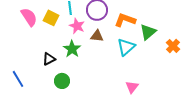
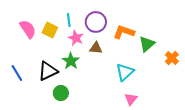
cyan triangle: (126, 47) -> (125, 72), moved
black triangle: (49, 59) -> (48, 71), size x1.5
blue line: (18, 79) -> (17, 73), moved

